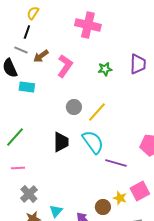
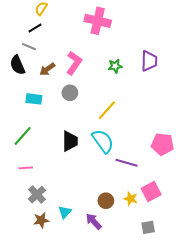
black line: (27, 32) -> (35, 28), turned 40
brown arrow: (41, 56) -> (47, 69), moved
cyan rectangle: (27, 87) -> (34, 99), moved
gray circle: (74, 107) -> (70, 93), moved
brown circle: (103, 207) -> (106, 201), moved

